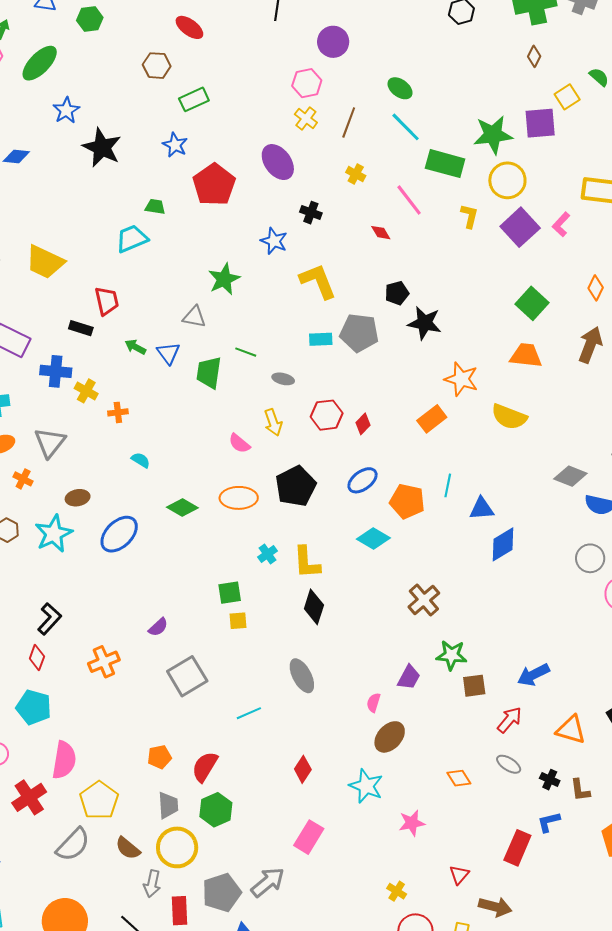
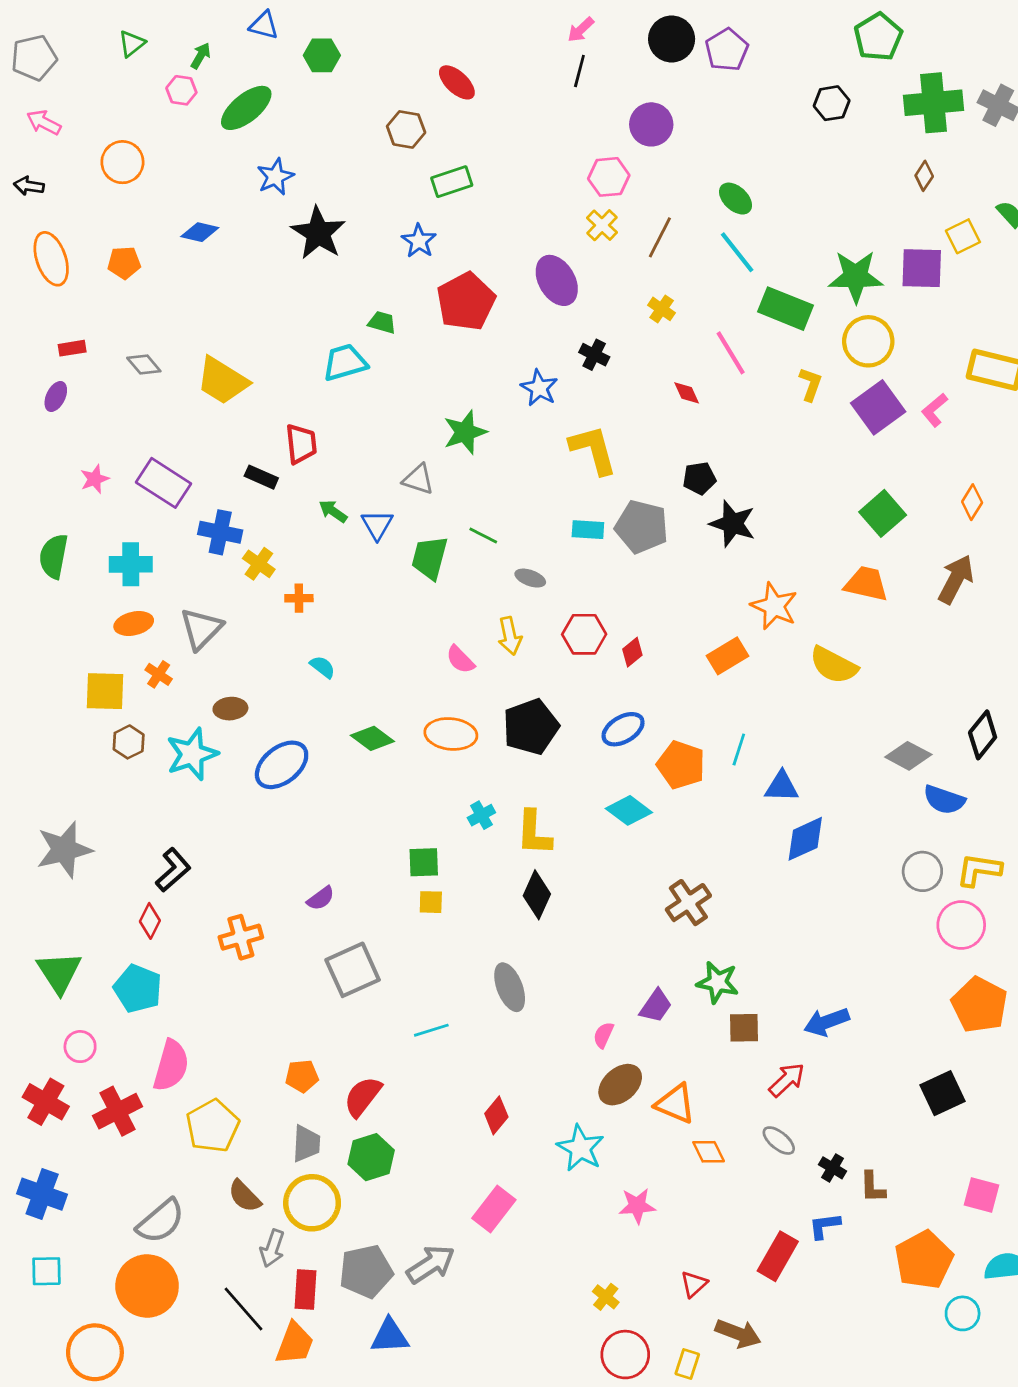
orange triangle: (571, 730) -> (675, 1104), moved
gray semicircle: (73, 845) -> (161, 1221), moved

